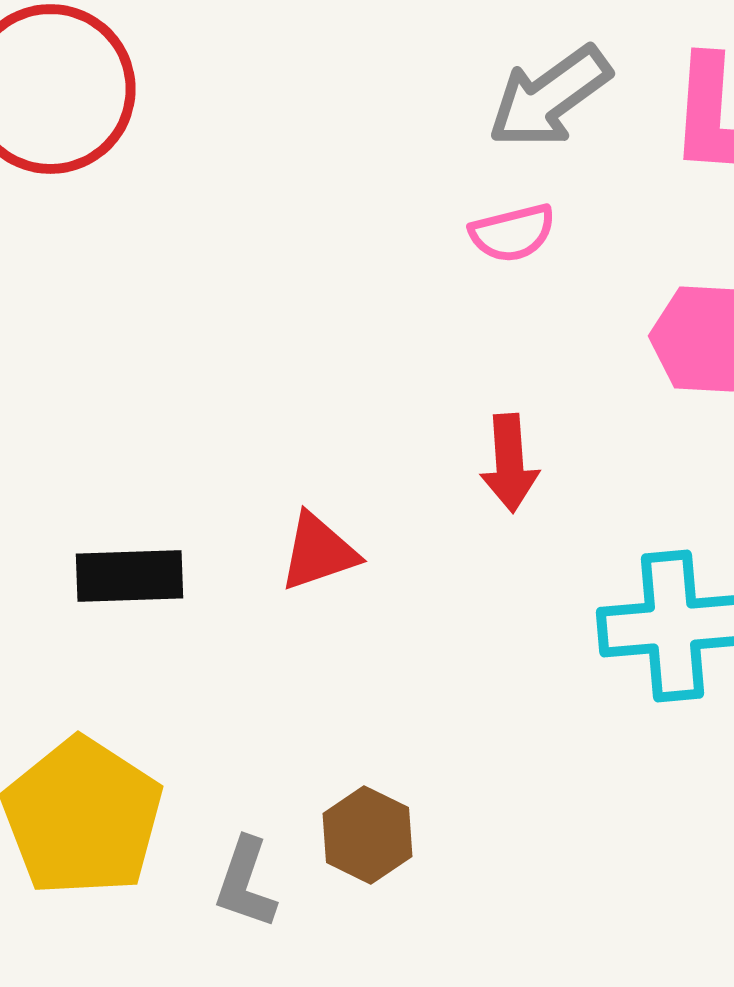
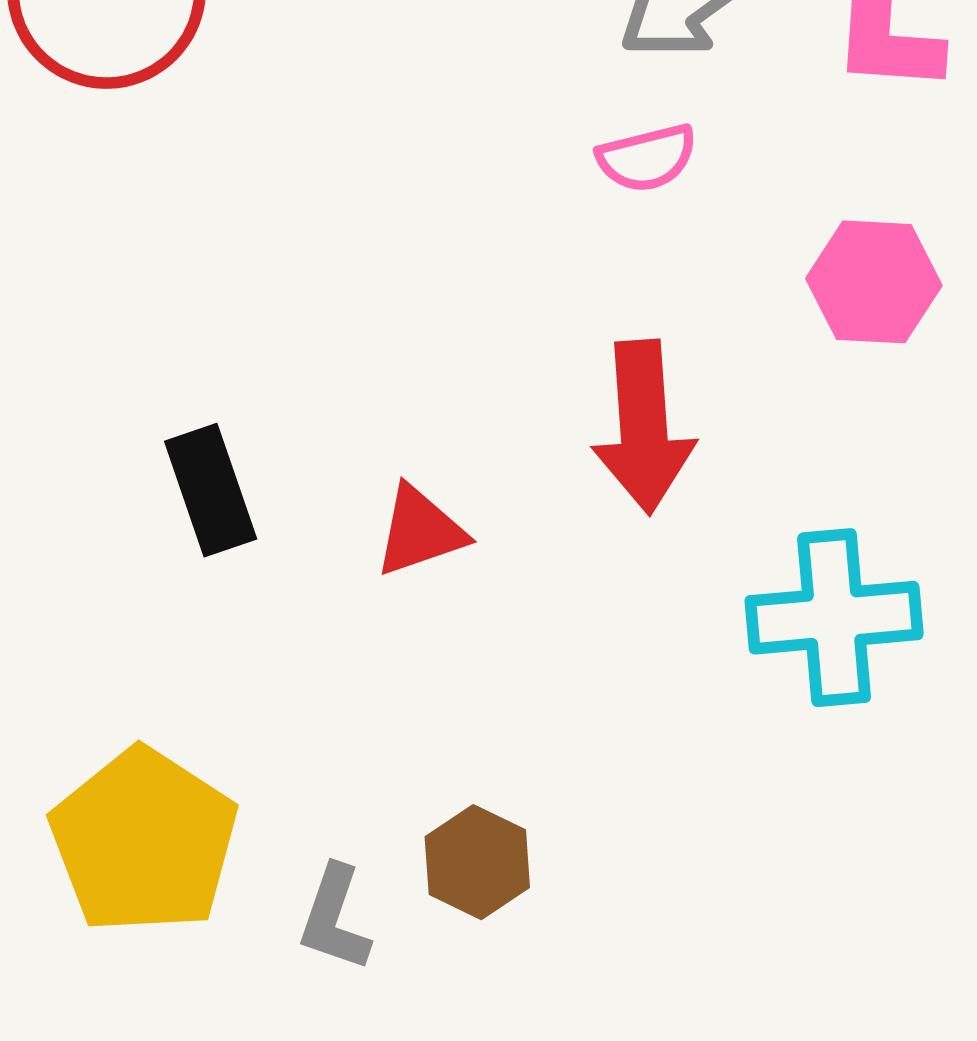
red arrow: (509, 463) -> (643, 427), size x1.5
black rectangle: (129, 576) -> (211, 490), moved, turned 73

